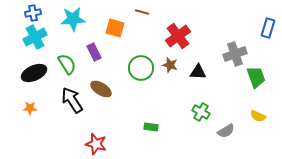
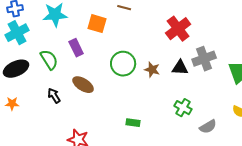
red cross: (178, 36) -> (178, 29), moved
gray cross: (235, 54) -> (204, 59), moved
brown star: (170, 65) -> (152, 70), moved
black arrow: (72, 100) -> (54, 96), size x0.6

